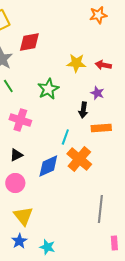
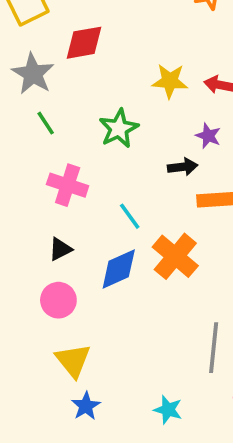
black arrow: (83, 110) -> (183, 167), turned -105
cyan line: (65, 137) -> (130, 216), moved, turned -56
blue star: (19, 241) -> (86, 406), moved
cyan star: (47, 247) -> (168, 410), moved

